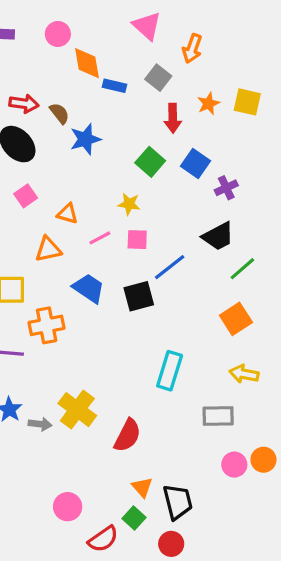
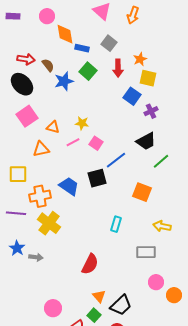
orange arrow: (192, 49) -> (133, 15), moved
yellow square: (247, 102) -> (148, 78), moved
green square: (150, 162) -> (88, 71), moved
pink square: (26, 196) -> (27, 116), size x1.5
yellow star: (129, 204) -> (82, 123), moved
pink square: (137, 240) -> (96, 143), turned 32
blue trapezoid: (89, 288) -> (69, 186), moved
orange square: (236, 319) -> (142, 192), moved, turned -36
cyan rectangle: (170, 371) -> (116, 224), size x0.7
yellow cross: (77, 410) -> (49, 223), moved
orange circle: (263, 460) -> (174, 295), moved
black trapezoid: (178, 502) -> (121, 305), turned 60

